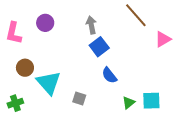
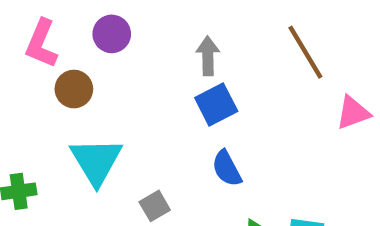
brown circle: (25, 68) -> (74, 89), moved
gray square: (79, 99) -> (155, 206), turned 32

